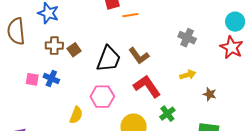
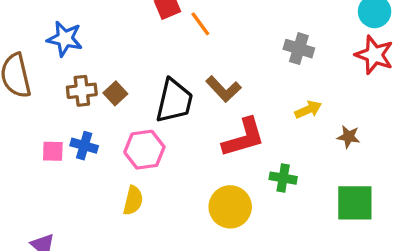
orange line: (130, 15) -> (200, 24), turned 70
red L-shape: (147, 86) -> (244, 138), turned 116
pink hexagon: (102, 97) -> (144, 150), moved
green cross: (167, 114) -> (283, 178), turned -35

